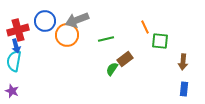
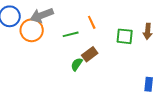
orange line: (145, 27) -> (92, 22), moved
brown arrow: (183, 62) -> (148, 31), moved

